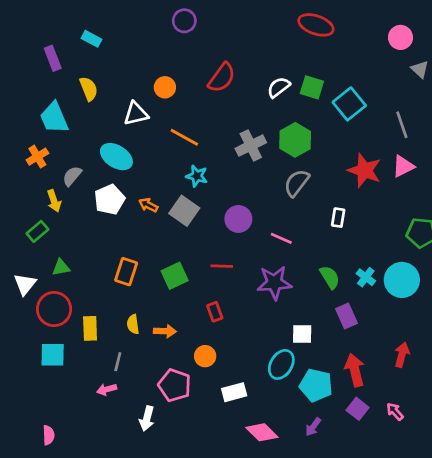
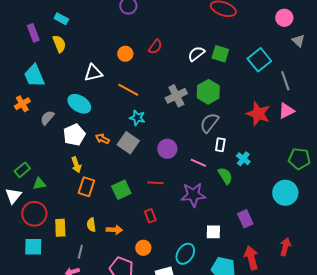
red semicircle: (222, 78) -> (155, 47), size x0.7
orange circle: (165, 87) -> (125, 54), moved
yellow semicircle: (89, 89) -> (59, 44), moved
cyan square: (349, 104) -> (259, 60), moved
yellow arrow: (54, 201) -> (76, 165), moved
white rectangle: (338, 218) -> (220, 145), moved
green rectangle: (37, 231) -> (22, 170), moved
green semicircle: (330, 277) -> (225, 176), moved
cyan cross: (366, 277) -> (243, 159), moved
cyan ellipse: (281, 364) -> (185, 254), moved

